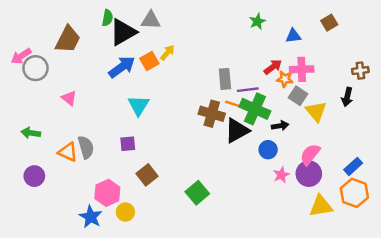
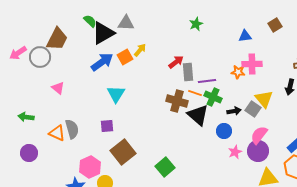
green semicircle: (107, 18) -> (90, 21), turned -56
green star: (257, 21) -> (196, 24), moved
red arrow: (273, 67) -> (176, 62), moved
gray circle: (36, 68) -> (40, 57), moved
gray square: (298, 96) -> (253, 109), moved
green cross: (255, 109) -> (213, 97), size x0.7
black triangle: (237, 130) -> (198, 115), turned -50
brown square: (147, 175) -> (123, 152), size x1.4

